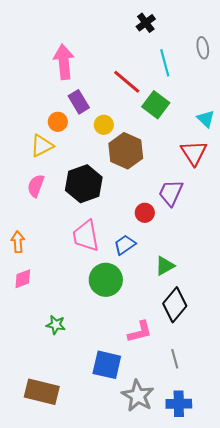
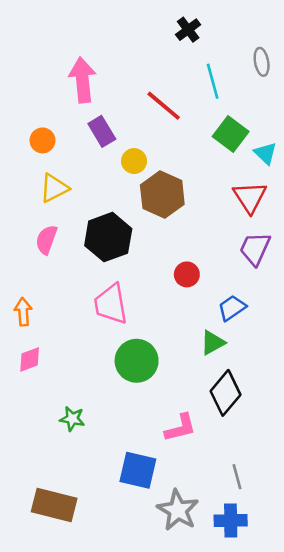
green square: (156, 105) -> (231, 134), moved
orange circle: (58, 122) -> (43, 140), moved
purple trapezoid: (171, 193) -> (255, 249), moved
blue trapezoid: (125, 245) -> (232, 308), moved
gray line: (175, 359) -> (237, 477), moved

